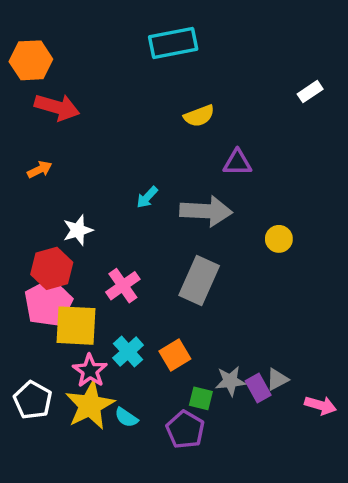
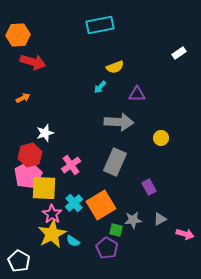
cyan arrow: (147, 197) -> (100, 87), moved
orange square: (175, 355) -> (101, 205), size x1.6
purple rectangle: (258, 388) -> (149, 187), moved
white pentagon: (33, 400) -> (19, 261), moved

